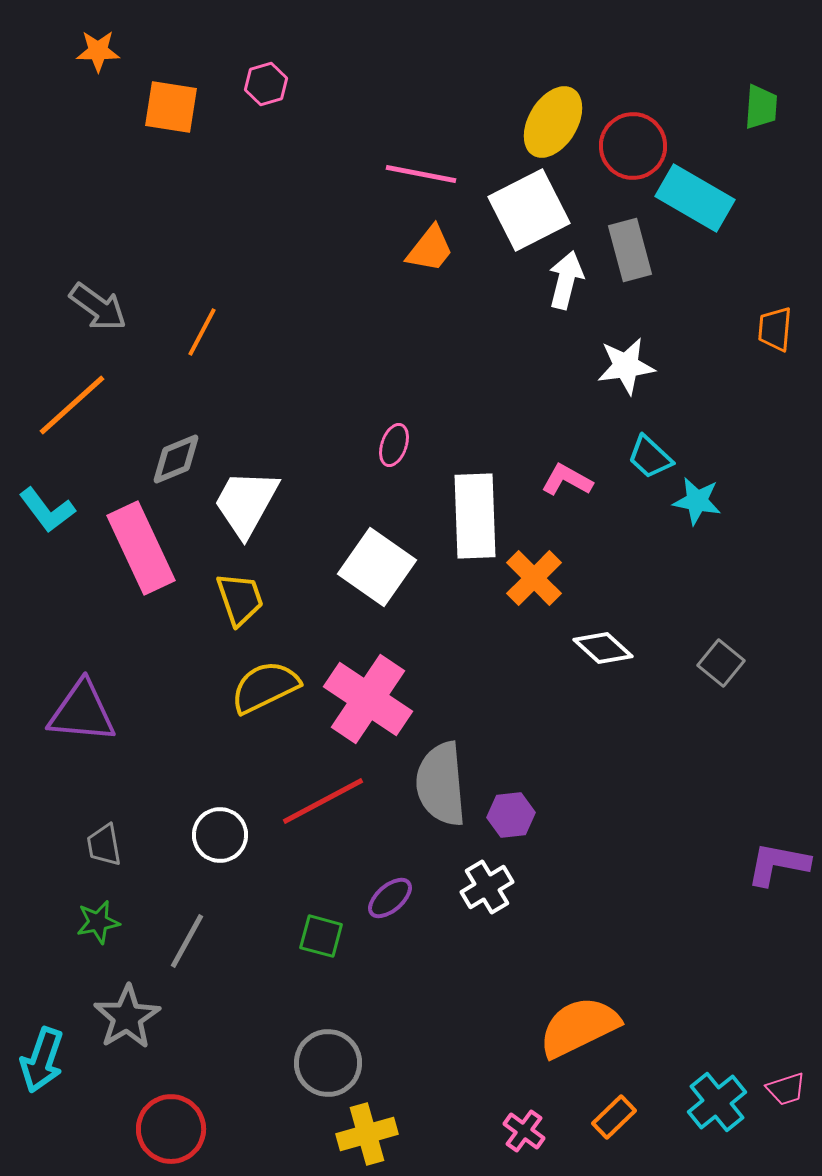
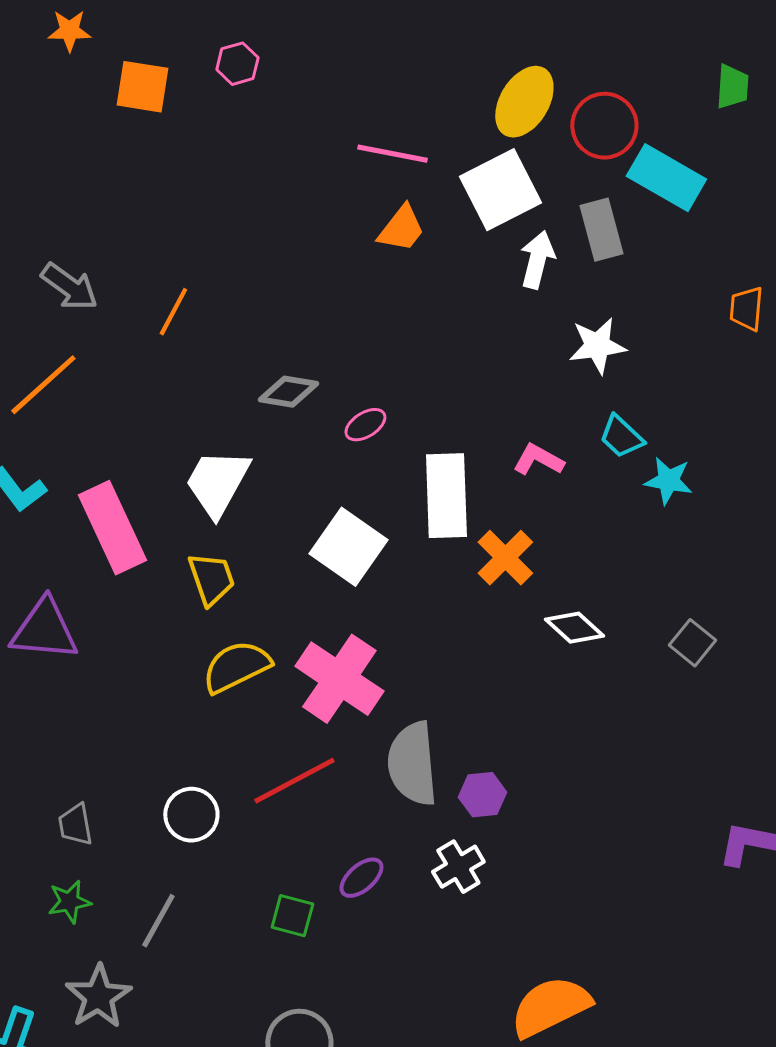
pink ellipse: (394, 445) -> (365, 425), turned 39
gray diamond: (176, 459) -> (288, 392), moved, turned 32
purple triangle: (82, 712) -> (44, 630), moved

